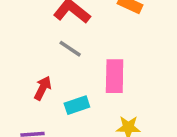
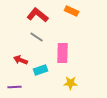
red arrow: (43, 88) -> (21, 60), turned -96

